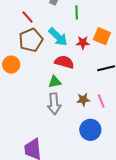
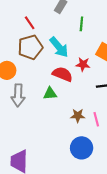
red star: (83, 43) -> (83, 64), moved
gray arrow: (54, 104) -> (18, 95), moved

